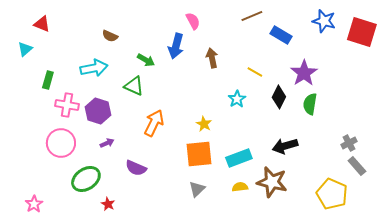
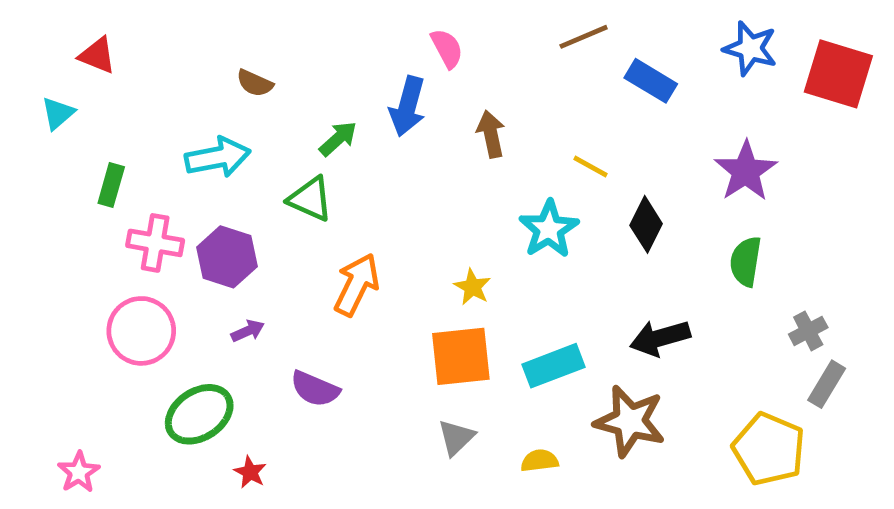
green arrow: (146, 60) -> (338, 139), turned -72
purple star: (304, 73) -> (746, 171), moved
cyan star: (237, 99) -> (549, 229), size x1.4
green semicircle: (310, 104) -> (746, 261), moved
gray rectangle: (357, 166) -> (827, 384), turned 72
yellow semicircle: (240, 187) -> (540, 461), moved

